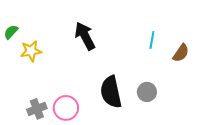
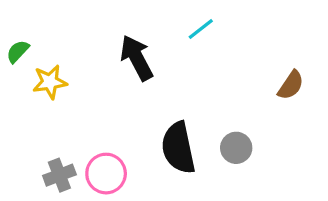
cyan line: (152, 40) -> (201, 29), moved, turned 42

